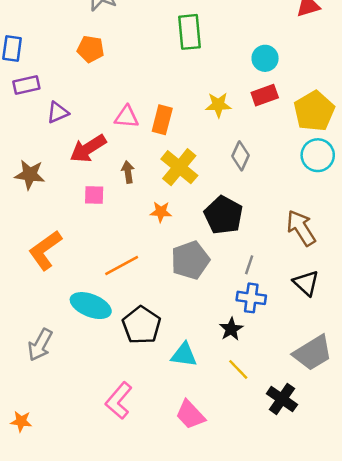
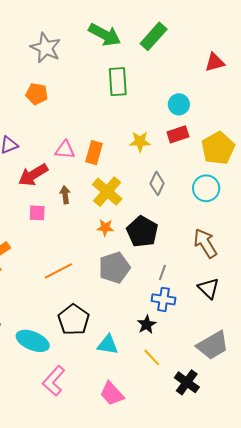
cyan circle: (318, 155) -> (206, 188), moved
orange star: (161, 212) -> (105, 228), moved
cyan ellipse: (91, 306) -> (33, 341), moved

